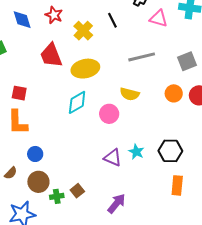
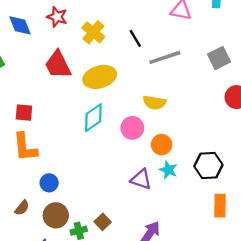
black line: (112, 20) -> (135, 38), moved
orange circle: (174, 93) -> (162, 145), moved

